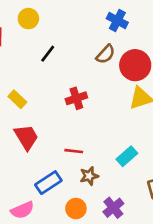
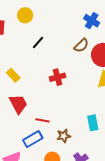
red line: (74, 151) -> (42, 120), moved
cyan rectangle: (127, 156) -> (93, 123), turned -63

